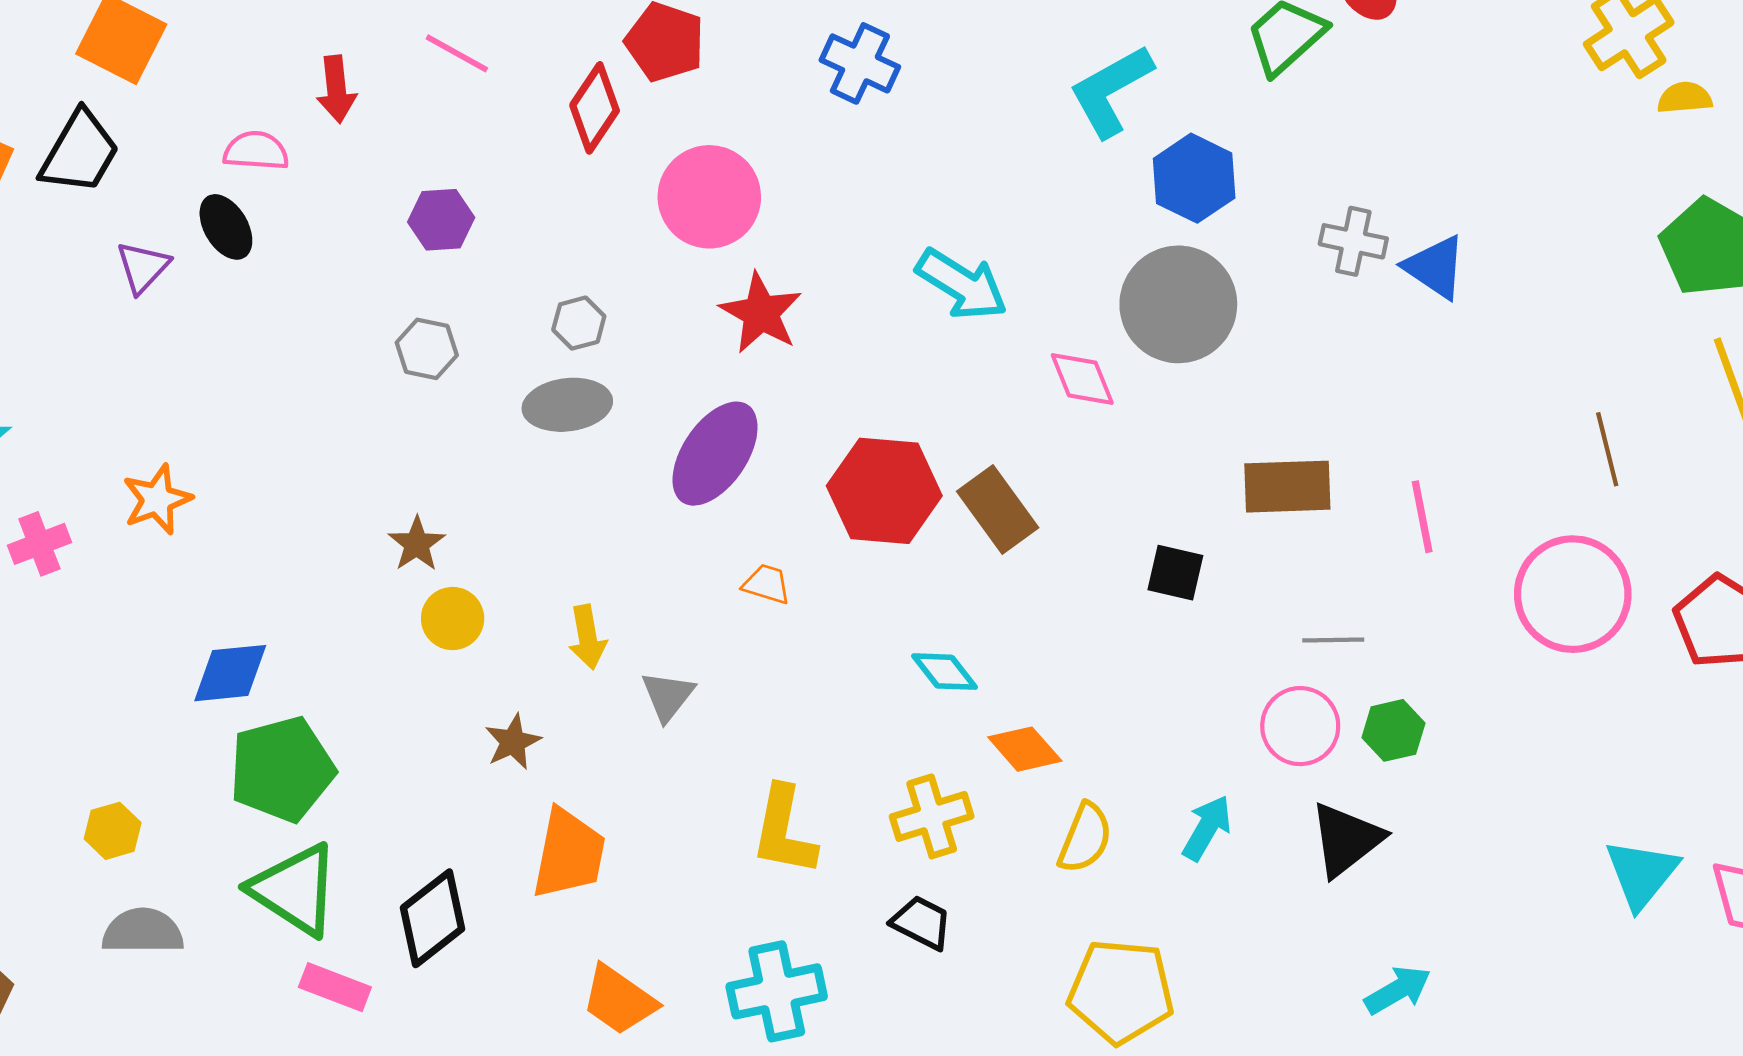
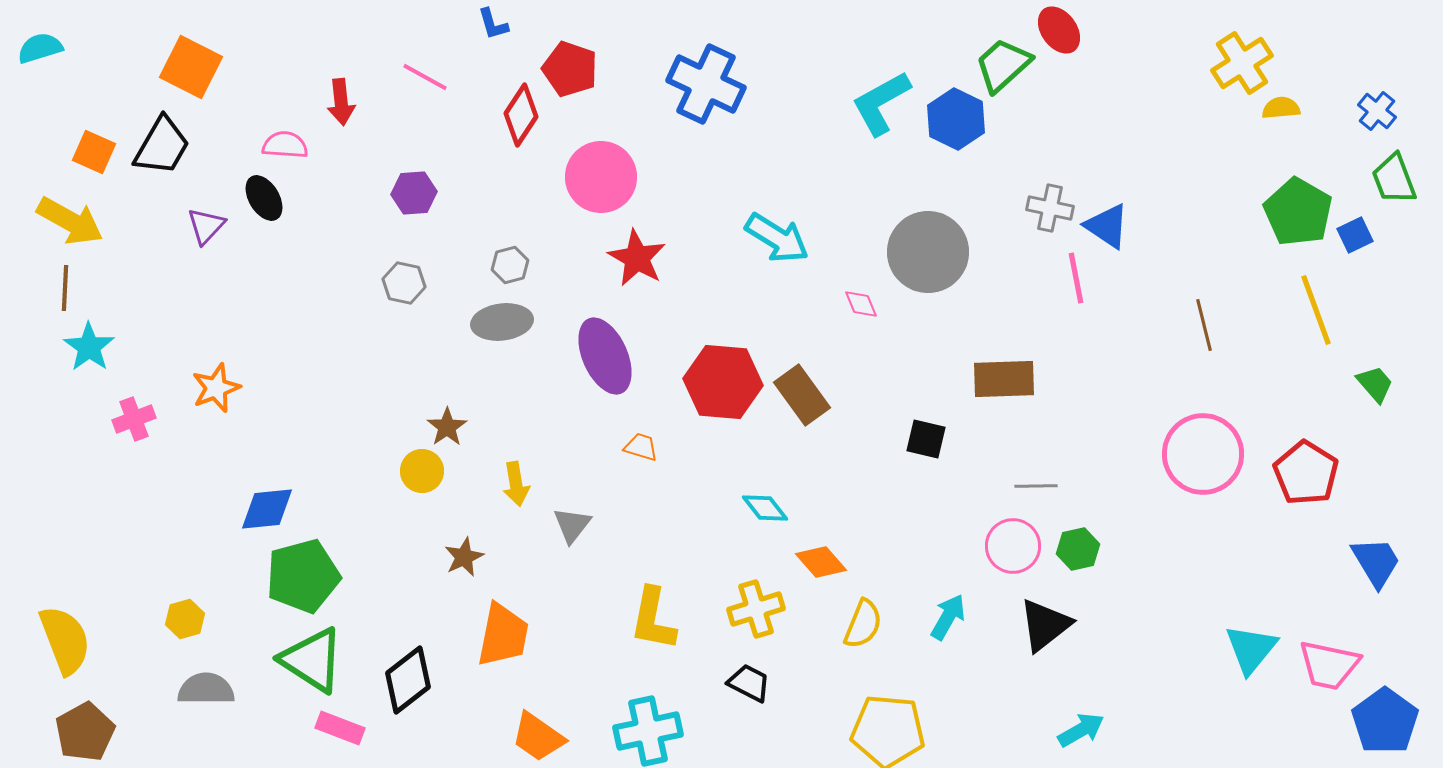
blue cross: (860, 63) -> (706, 84), size x1.4
blue hexagon: (1194, 178) -> (956, 119), moved
pink diamond: (1082, 379) -> (861, 304), size x0.7
brown line: (1607, 449) -> (1204, 325), moved
purple ellipse: (715, 454) -> (605, 356), turned -58
pink line: (1422, 517) -> (1076, 278), moved
brown star: (417, 544) -> (447, 427), moved

